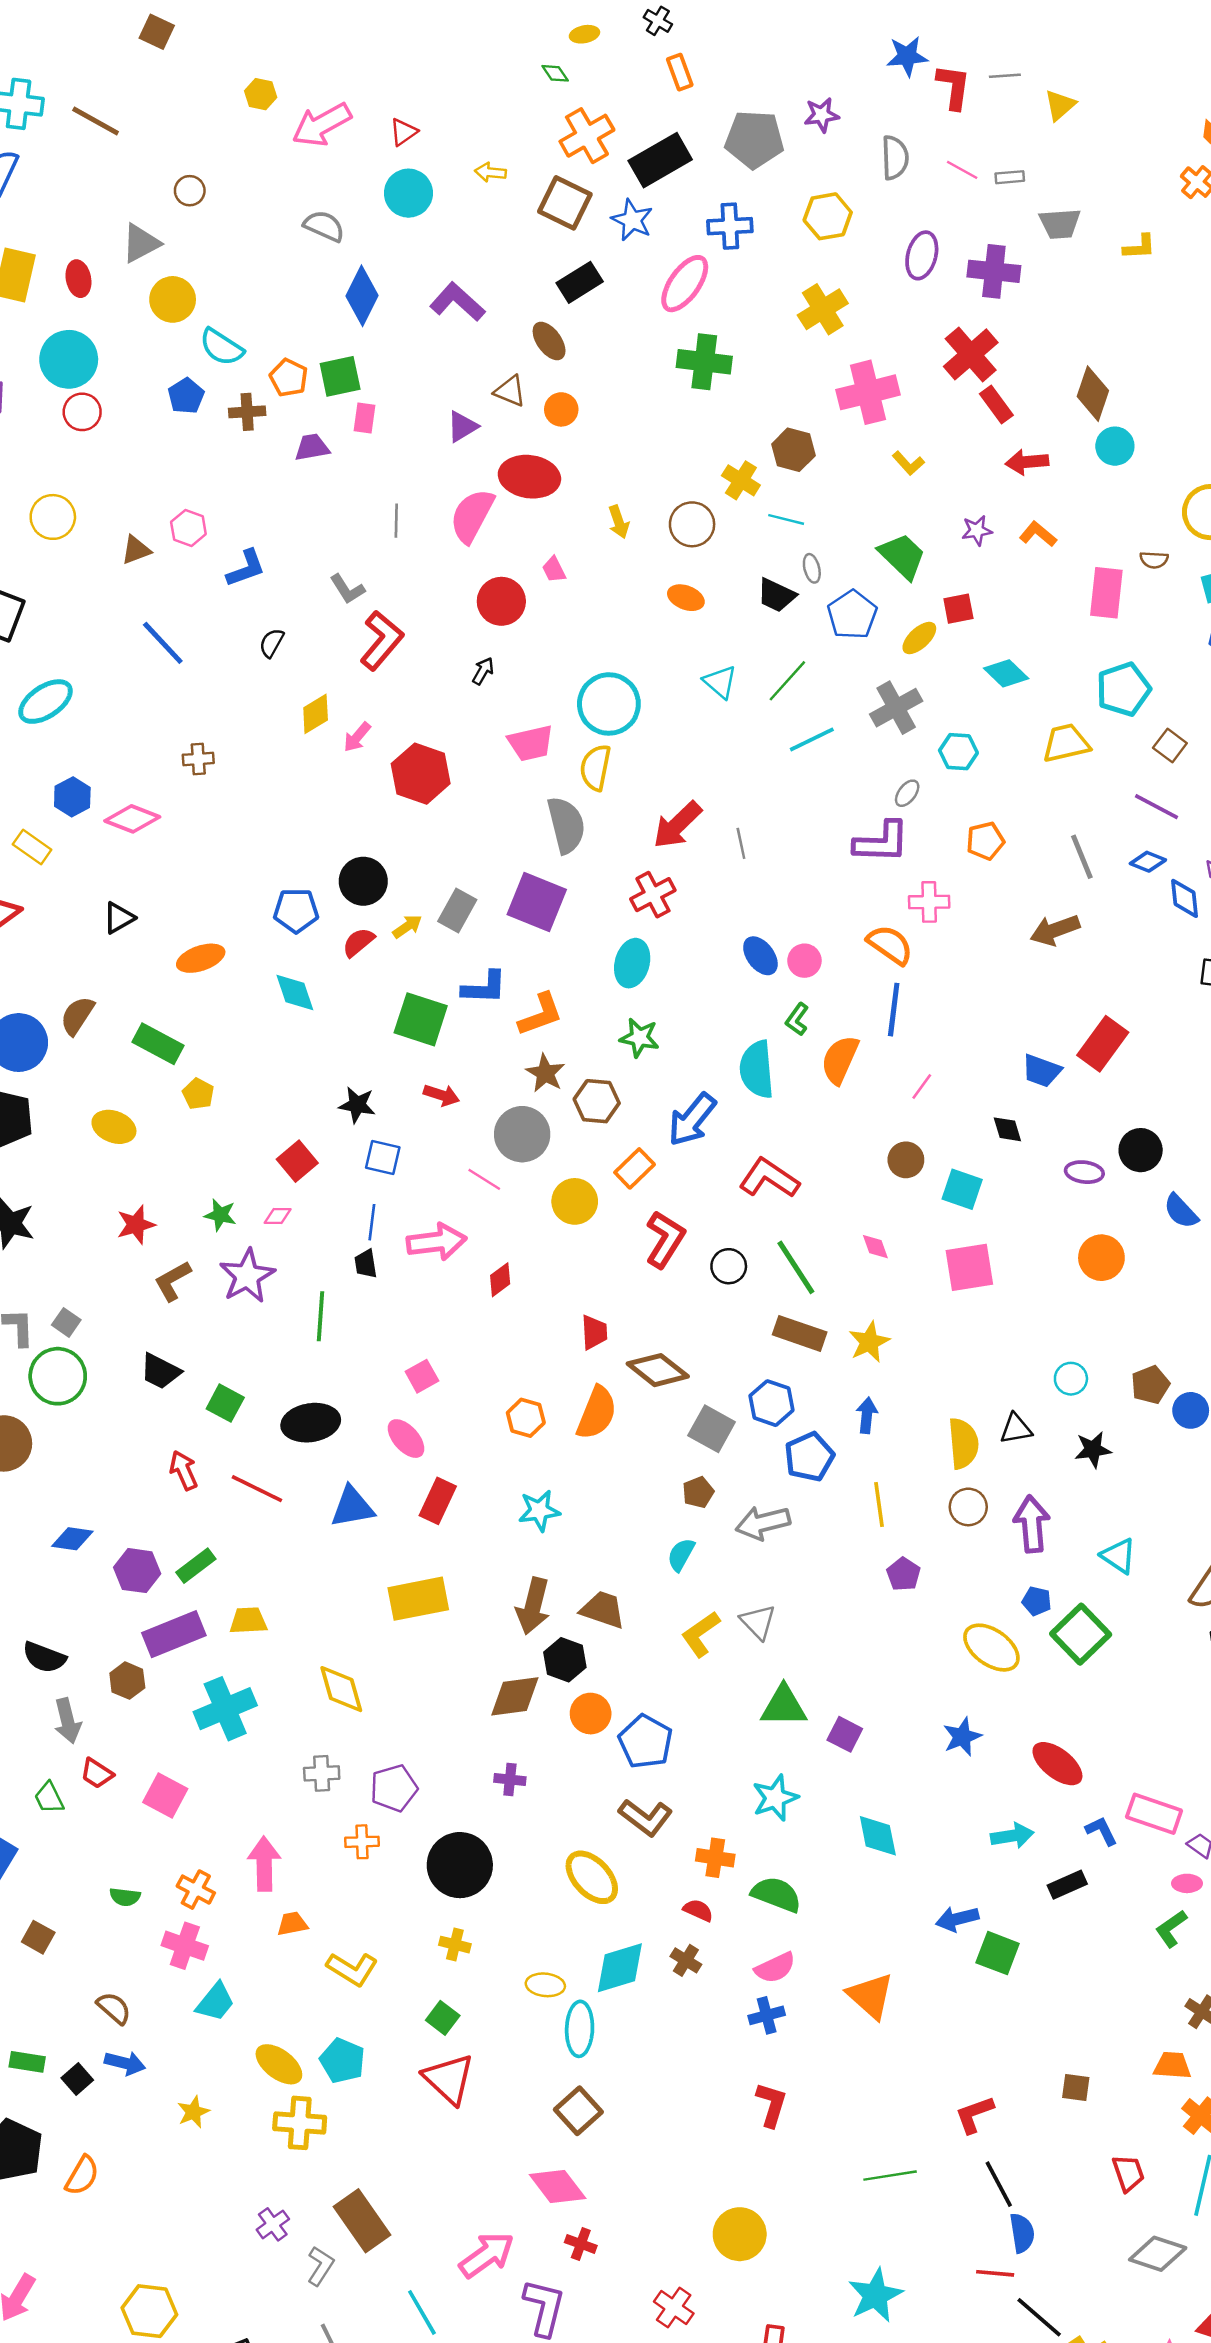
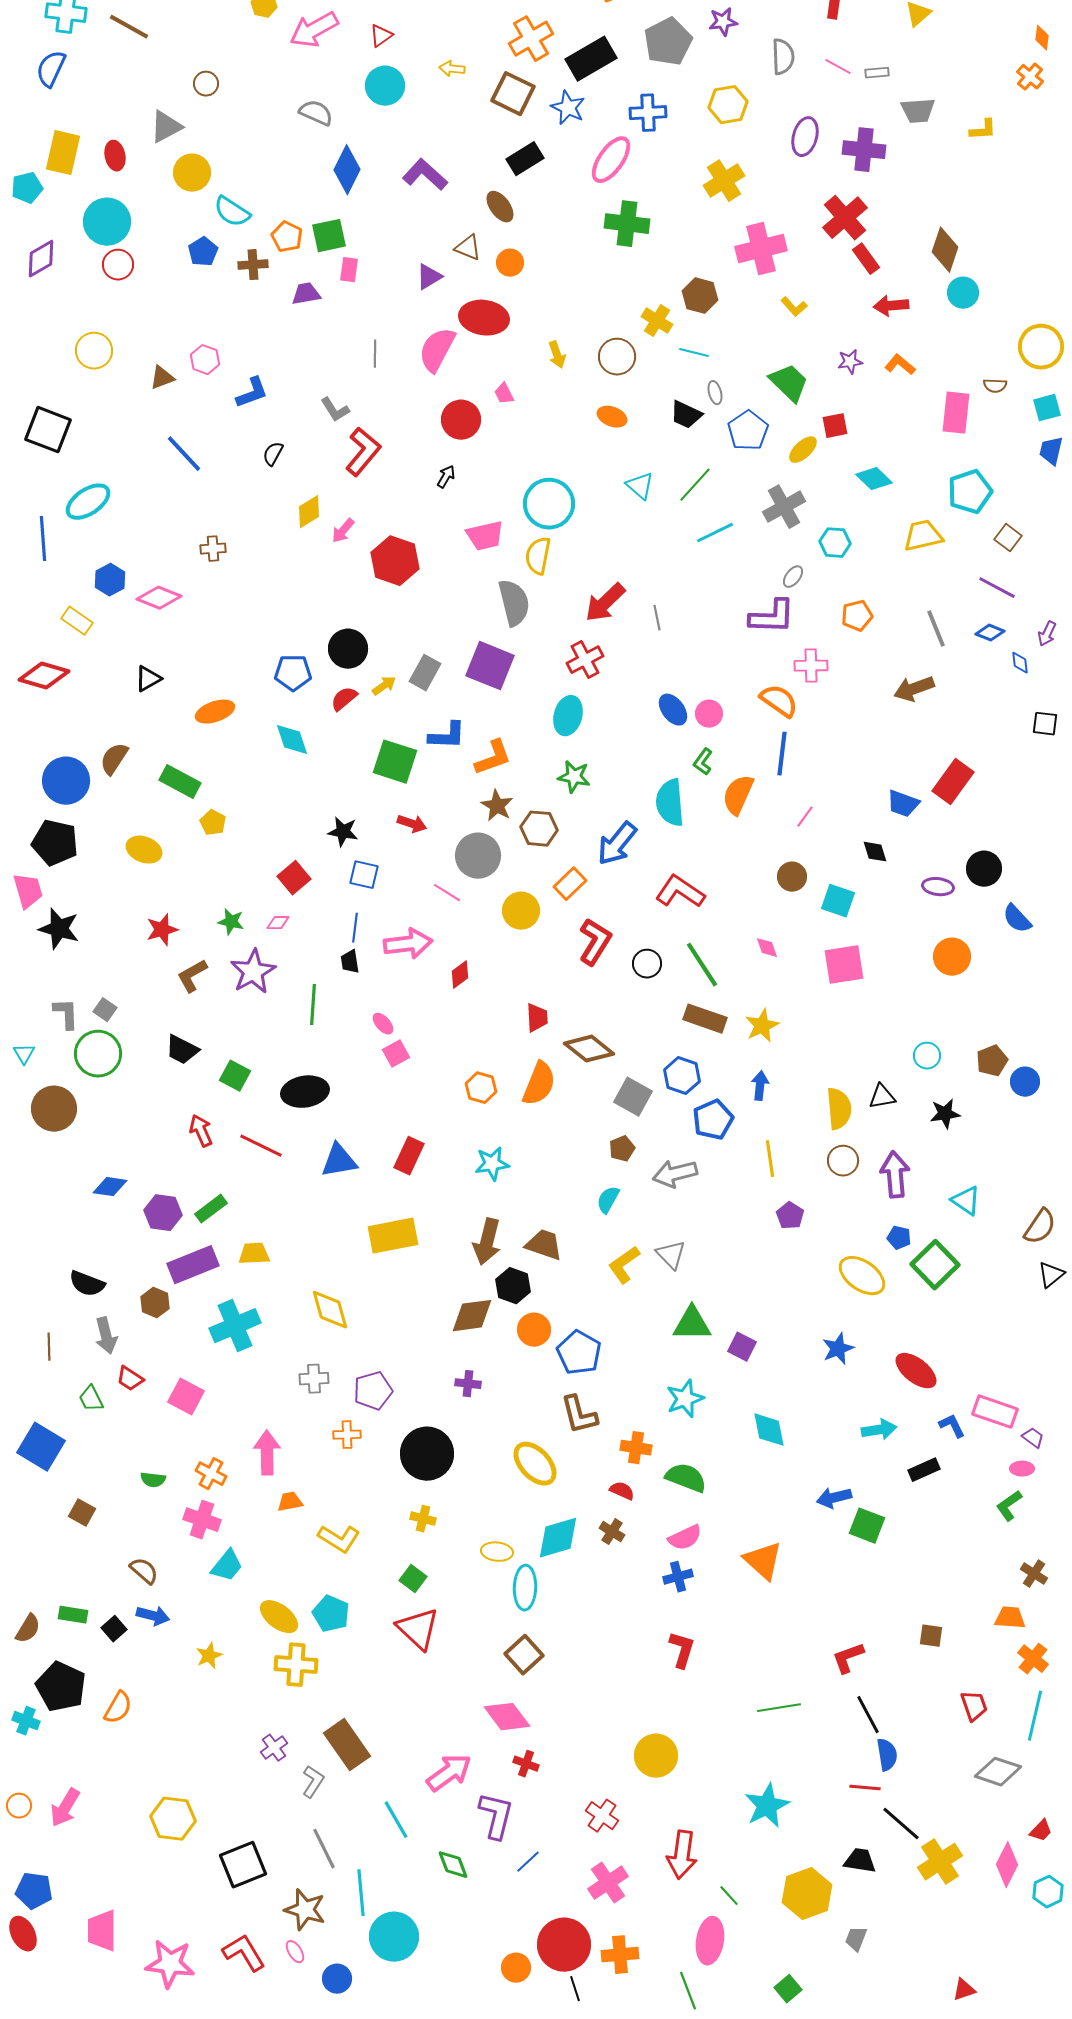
gray pentagon: (754, 139) -> (668, 42), turned -30
blue diamond: (1185, 898) -> (1020, 663), size x0.7
pink ellipse: (406, 1439) -> (383, 1024), moved, size x0.7
brown L-shape: (646, 1817) -> (579, 1415), turned 39

